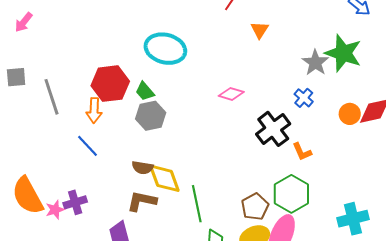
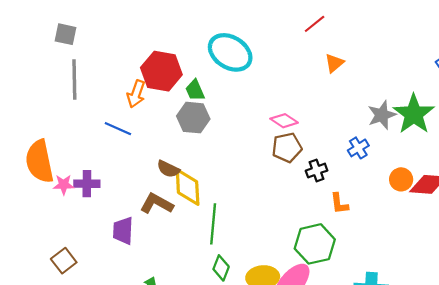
gray line: (52, 97) -> (74, 79), moved
black cross: (273, 129) -> (317, 171), size x0.6
blue line: (88, 146) -> (118, 129), turned -40
brown pentagon: (255, 207) -> (287, 148), moved

